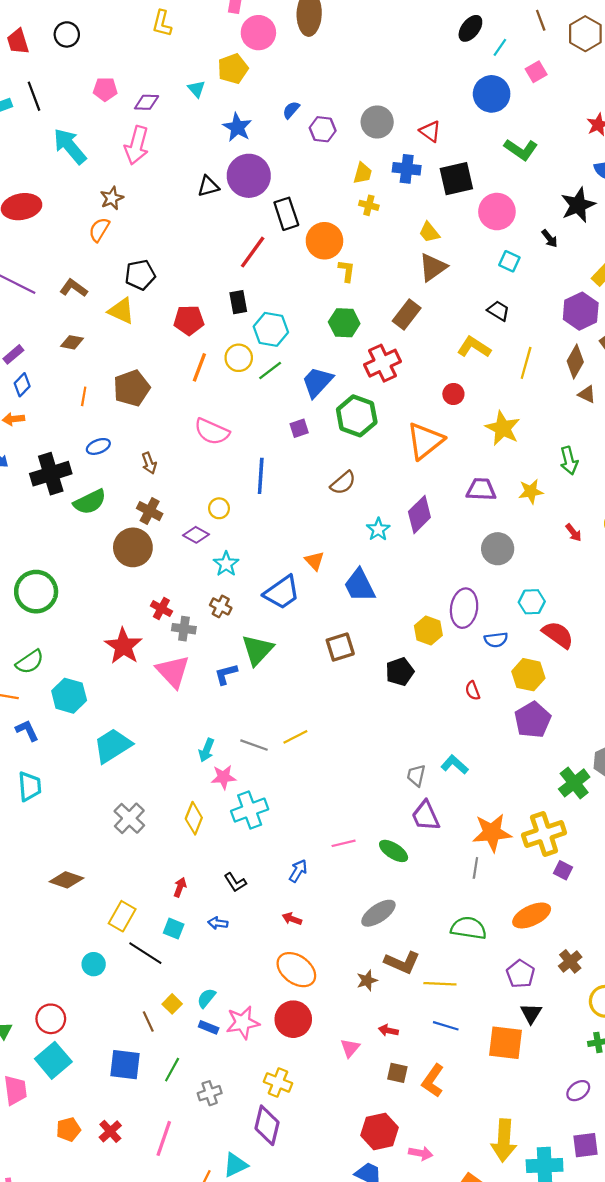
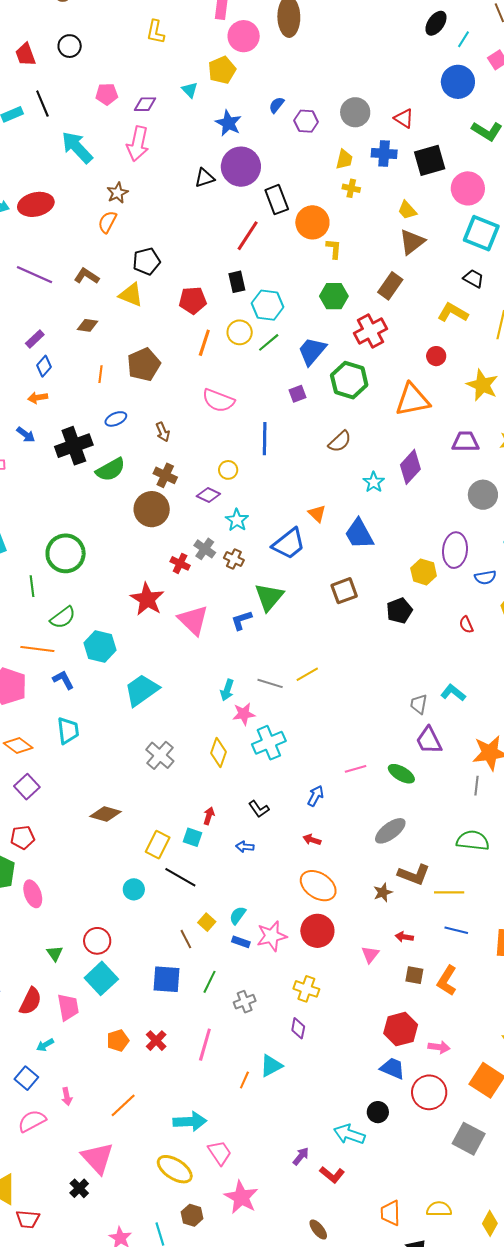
cyan square: (509, 261) -> (481, 233), size x1.8
orange triangle: (425, 441) -> (412, 400), turned 30
gray cross: (184, 629) -> (205, 549), moved, turned 30
cyan square: (174, 929) -> (193, 837), moved
purple diamond: (267, 1125) -> (298, 1028), size x0.6

